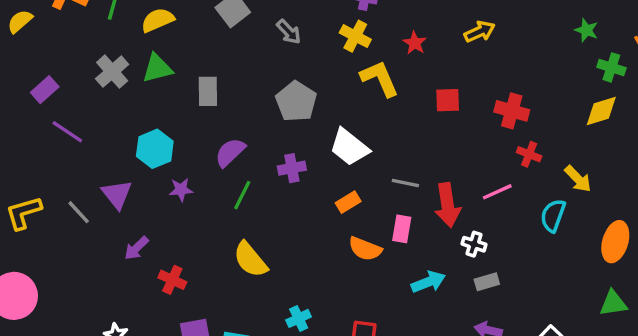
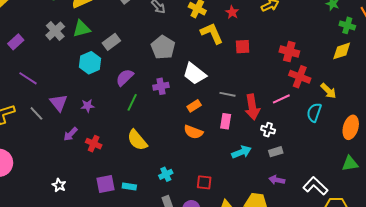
gray rectangle: (208, 91) -> (111, 42), turned 54
red square: (448, 100) -> (243, 47), moved
purple line: (67, 132) -> (28, 78), moved
cyan hexagon: (155, 149) -> (90, 63), moved
red cross: (529, 154) -> (300, 77), size x1.5
purple star: (181, 190) -> (88, 106), moved
orange semicircle: (365, 249) -> (193, 132), moved
red cross: (172, 280) -> (94, 144), moved

